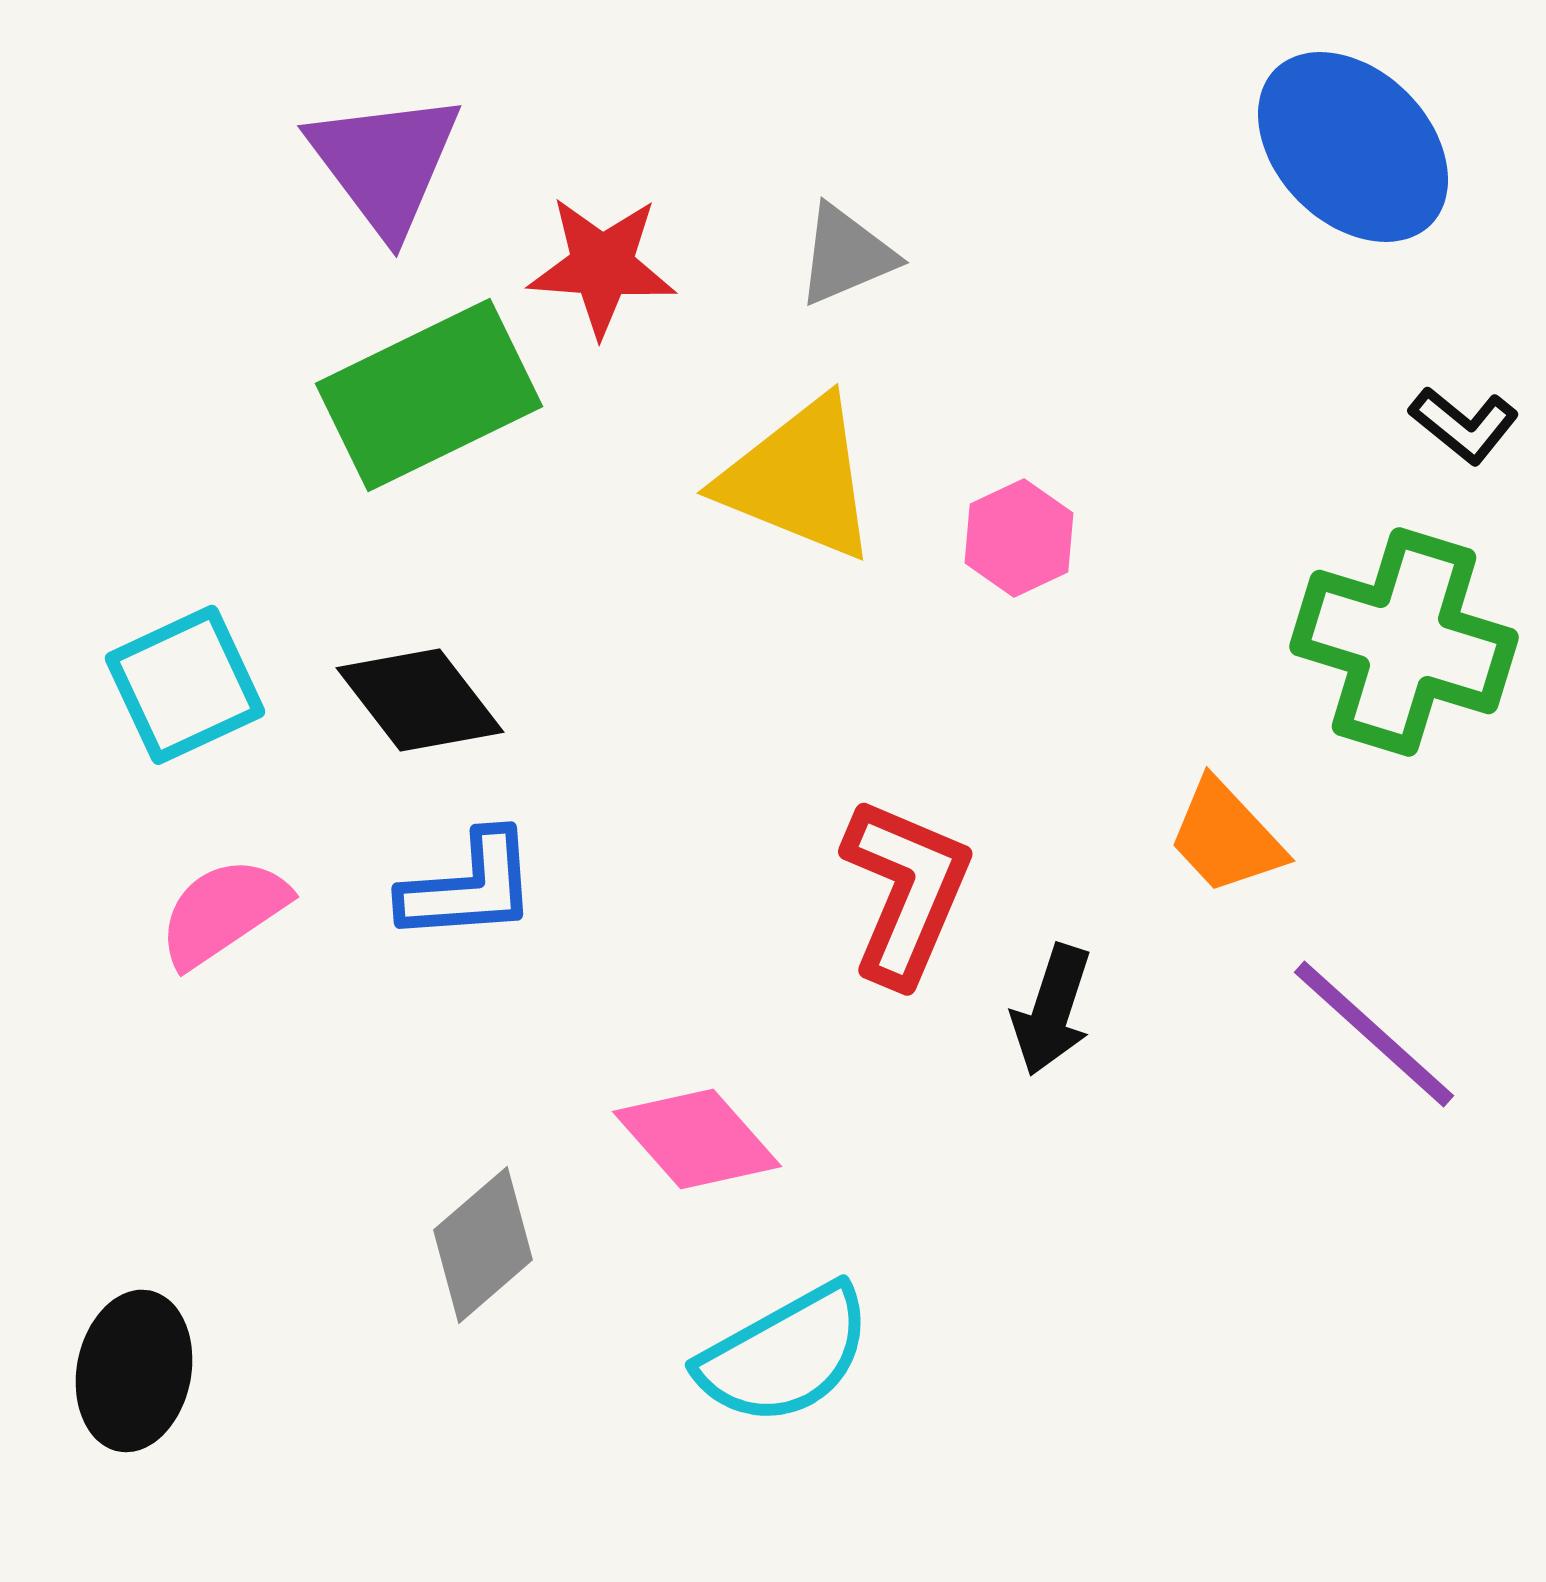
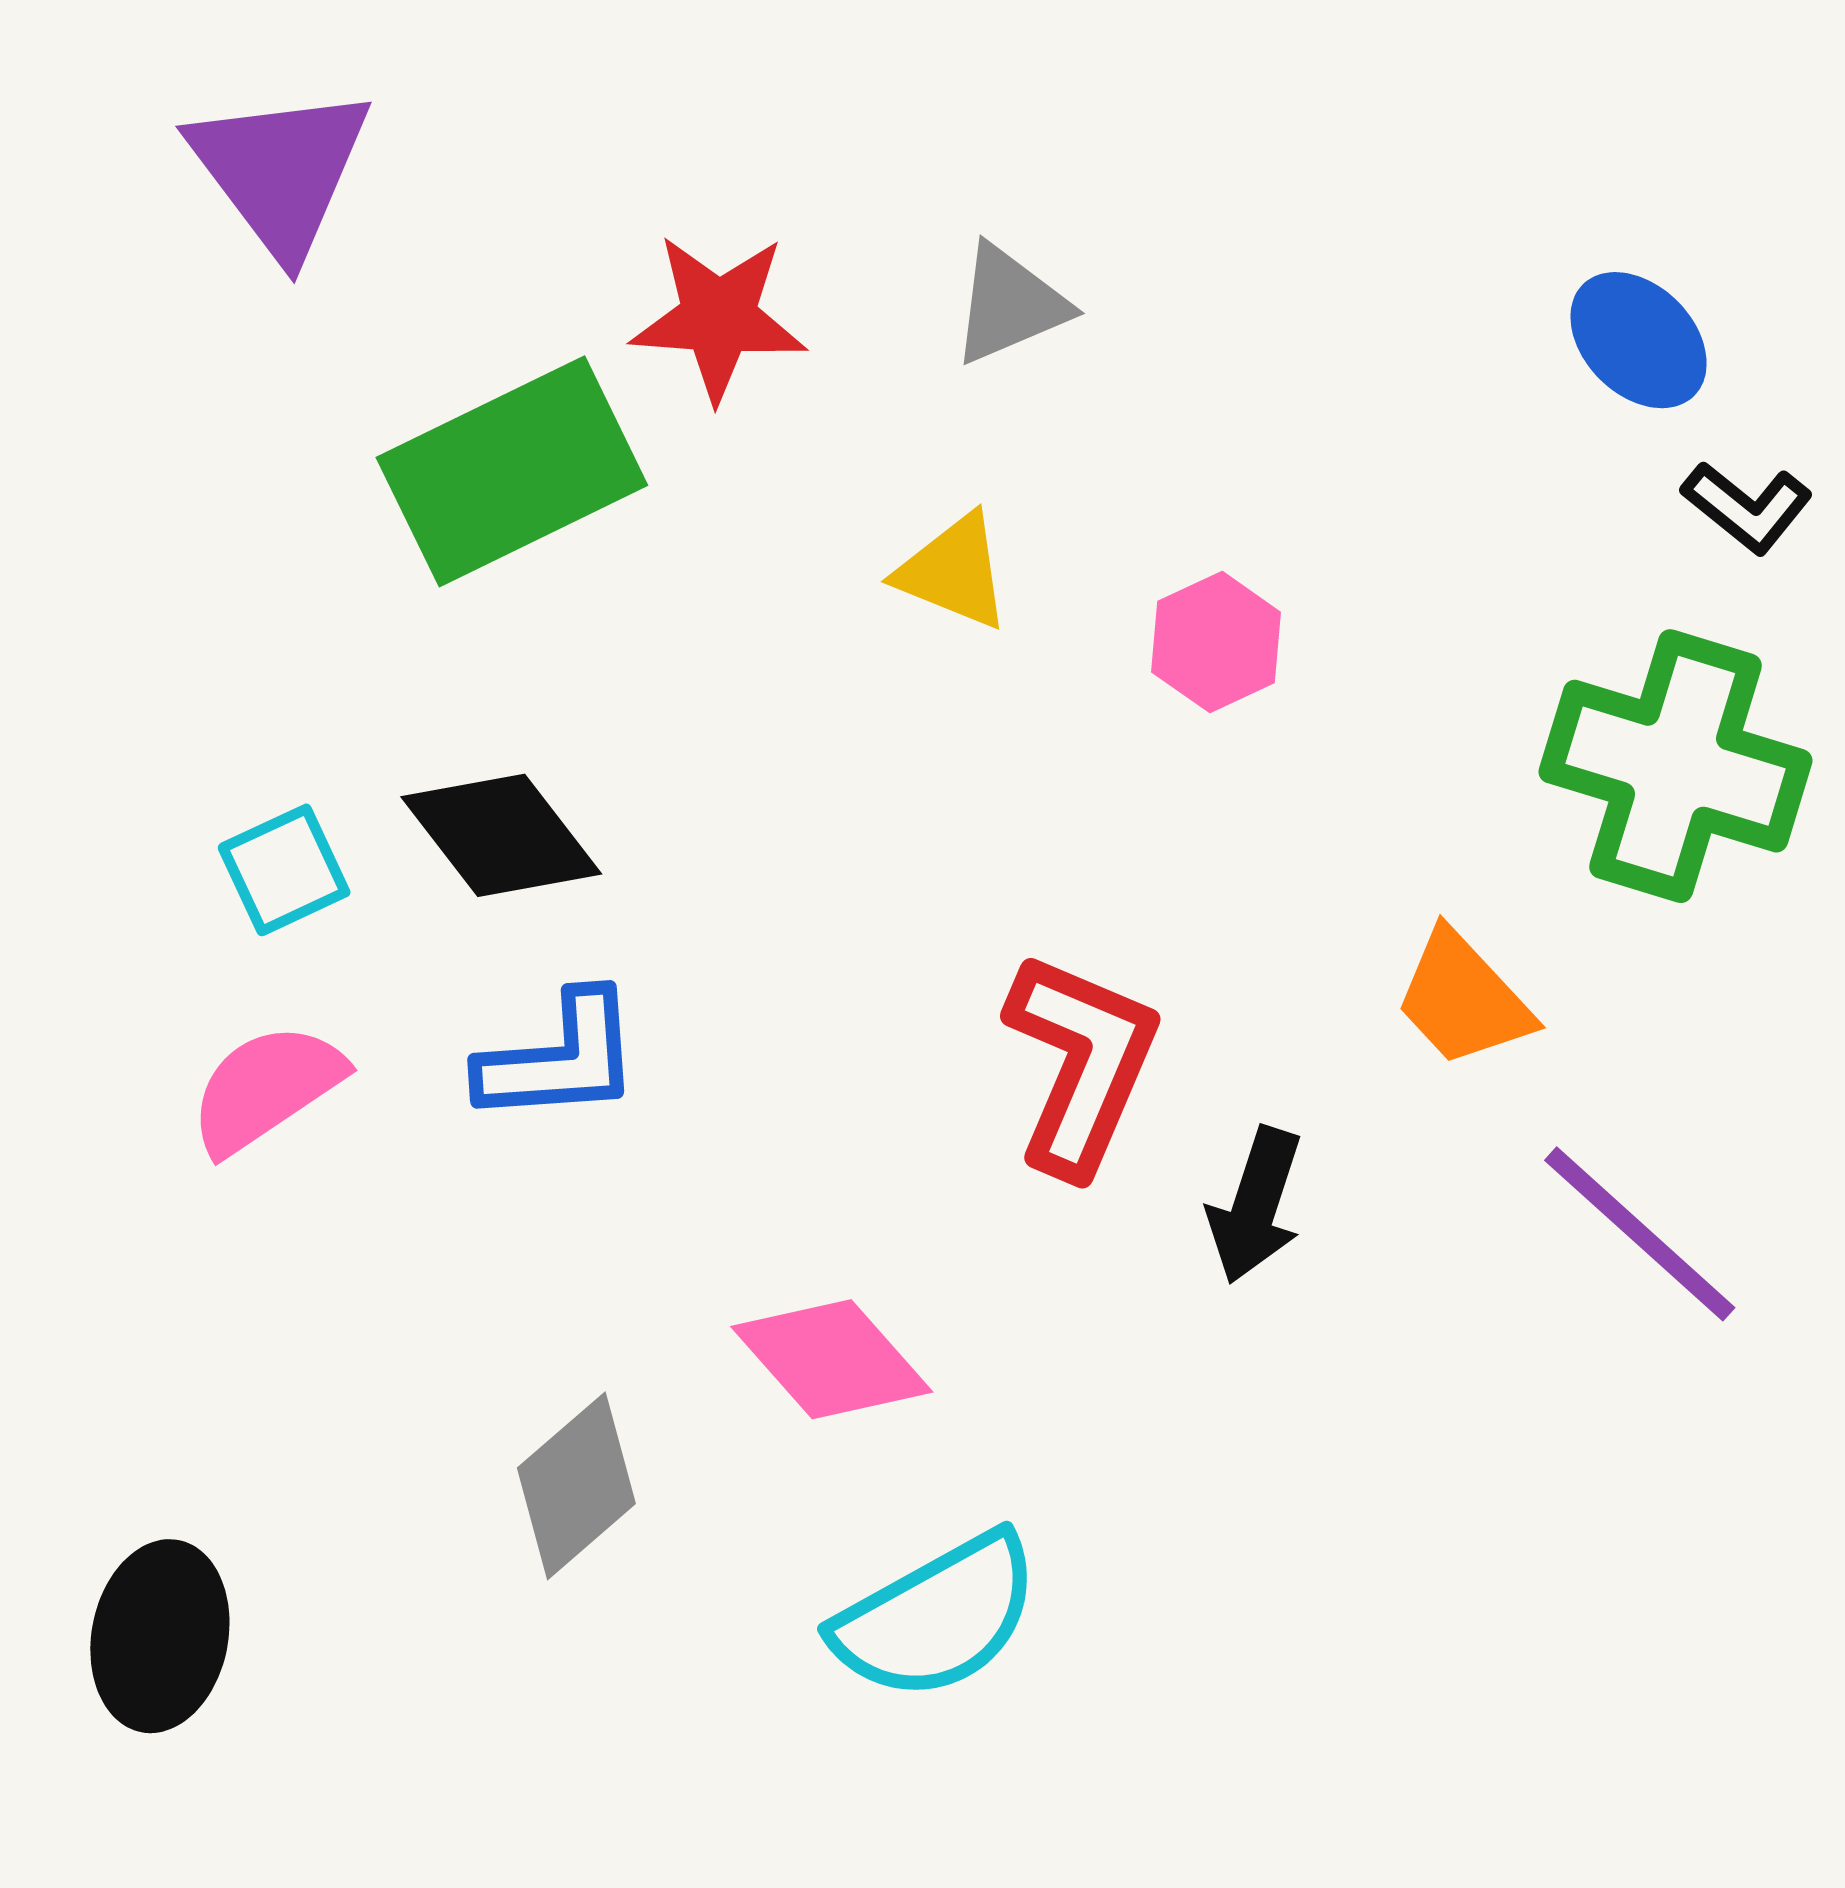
blue ellipse: (1353, 147) -> (1639, 340), moved, size x0.6
purple triangle: (385, 163) -> (280, 171), moved
yellow triangle: (799, 479) -> (954, 572), size x0.6
cyan square: (185, 685) -> (284, 870), moved, size x0.7

